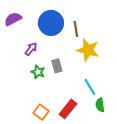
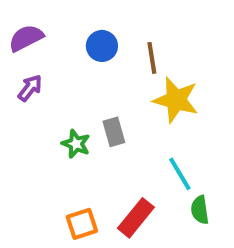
blue circle: (51, 23) -> (102, 46), size x0.6
purple arrow: (31, 49) -> (30, 88), moved
orange square: (41, 112) -> (82, 224), turned 35

